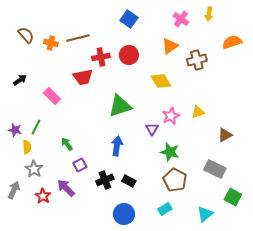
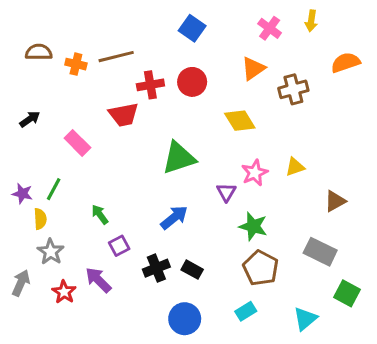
brown semicircle: (26, 35) -> (39, 52), turned -48
blue arrow: (117, 146) -> (174, 217), turned 42

